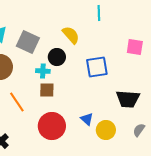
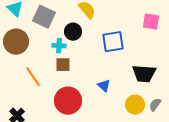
blue triangle: (87, 119) -> (104, 86), moved
yellow circle: (106, 130) -> (135, 105), moved

